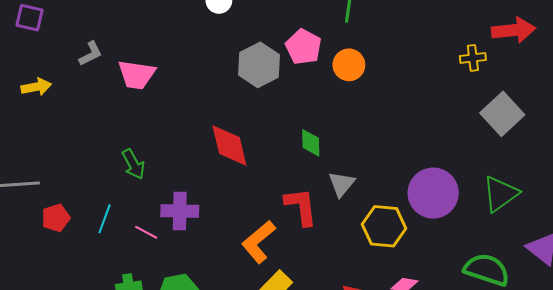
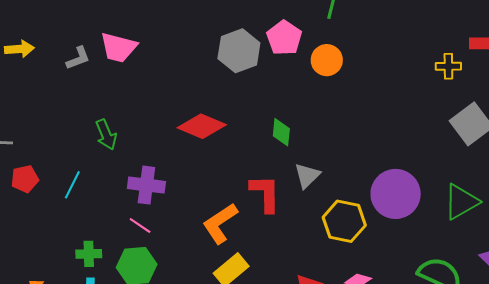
gray L-shape: (91, 54) -> (78, 58), moved
red diamond: (229, 145) -> (202, 126), turned -60
pink line: (146, 232) -> (140, 226), moved

